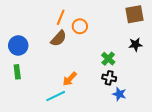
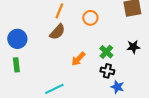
orange circle: (80, 26) -> (90, 18), moved
black star: (135, 44) -> (133, 47), moved
orange arrow: (70, 79) -> (78, 59), moved

